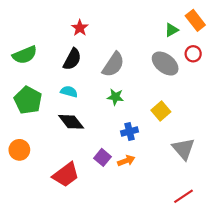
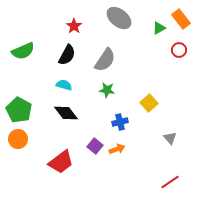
gray ellipse: (165, 63) -> (119, 18), moved
green pentagon: (28, 100) -> (19, 110), moved
gray triangle: (183, 149) -> (170, 138), size x0.6

